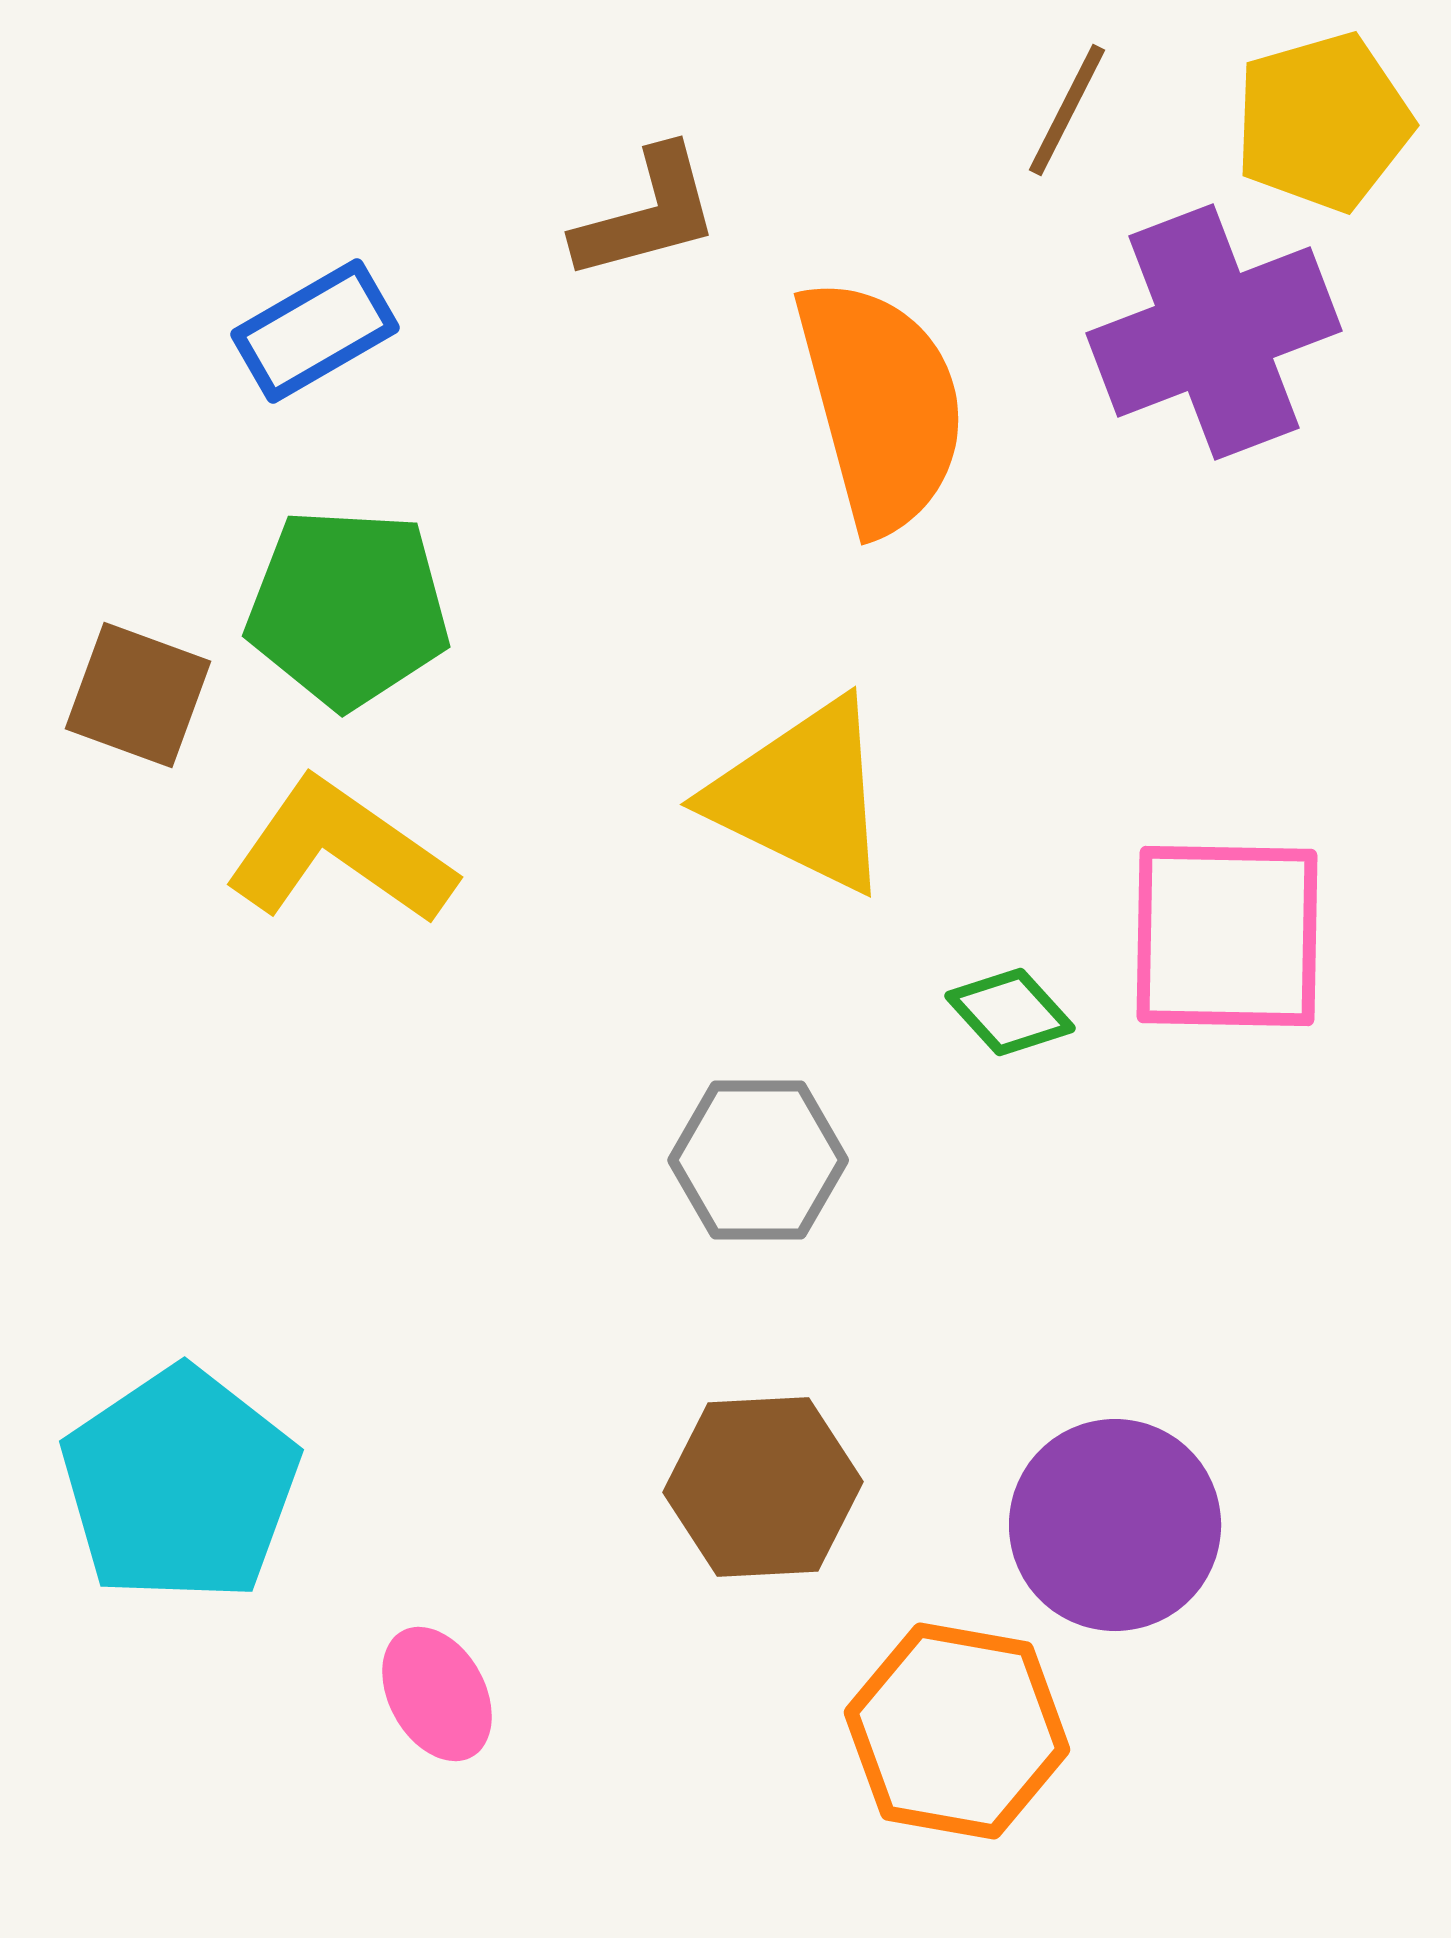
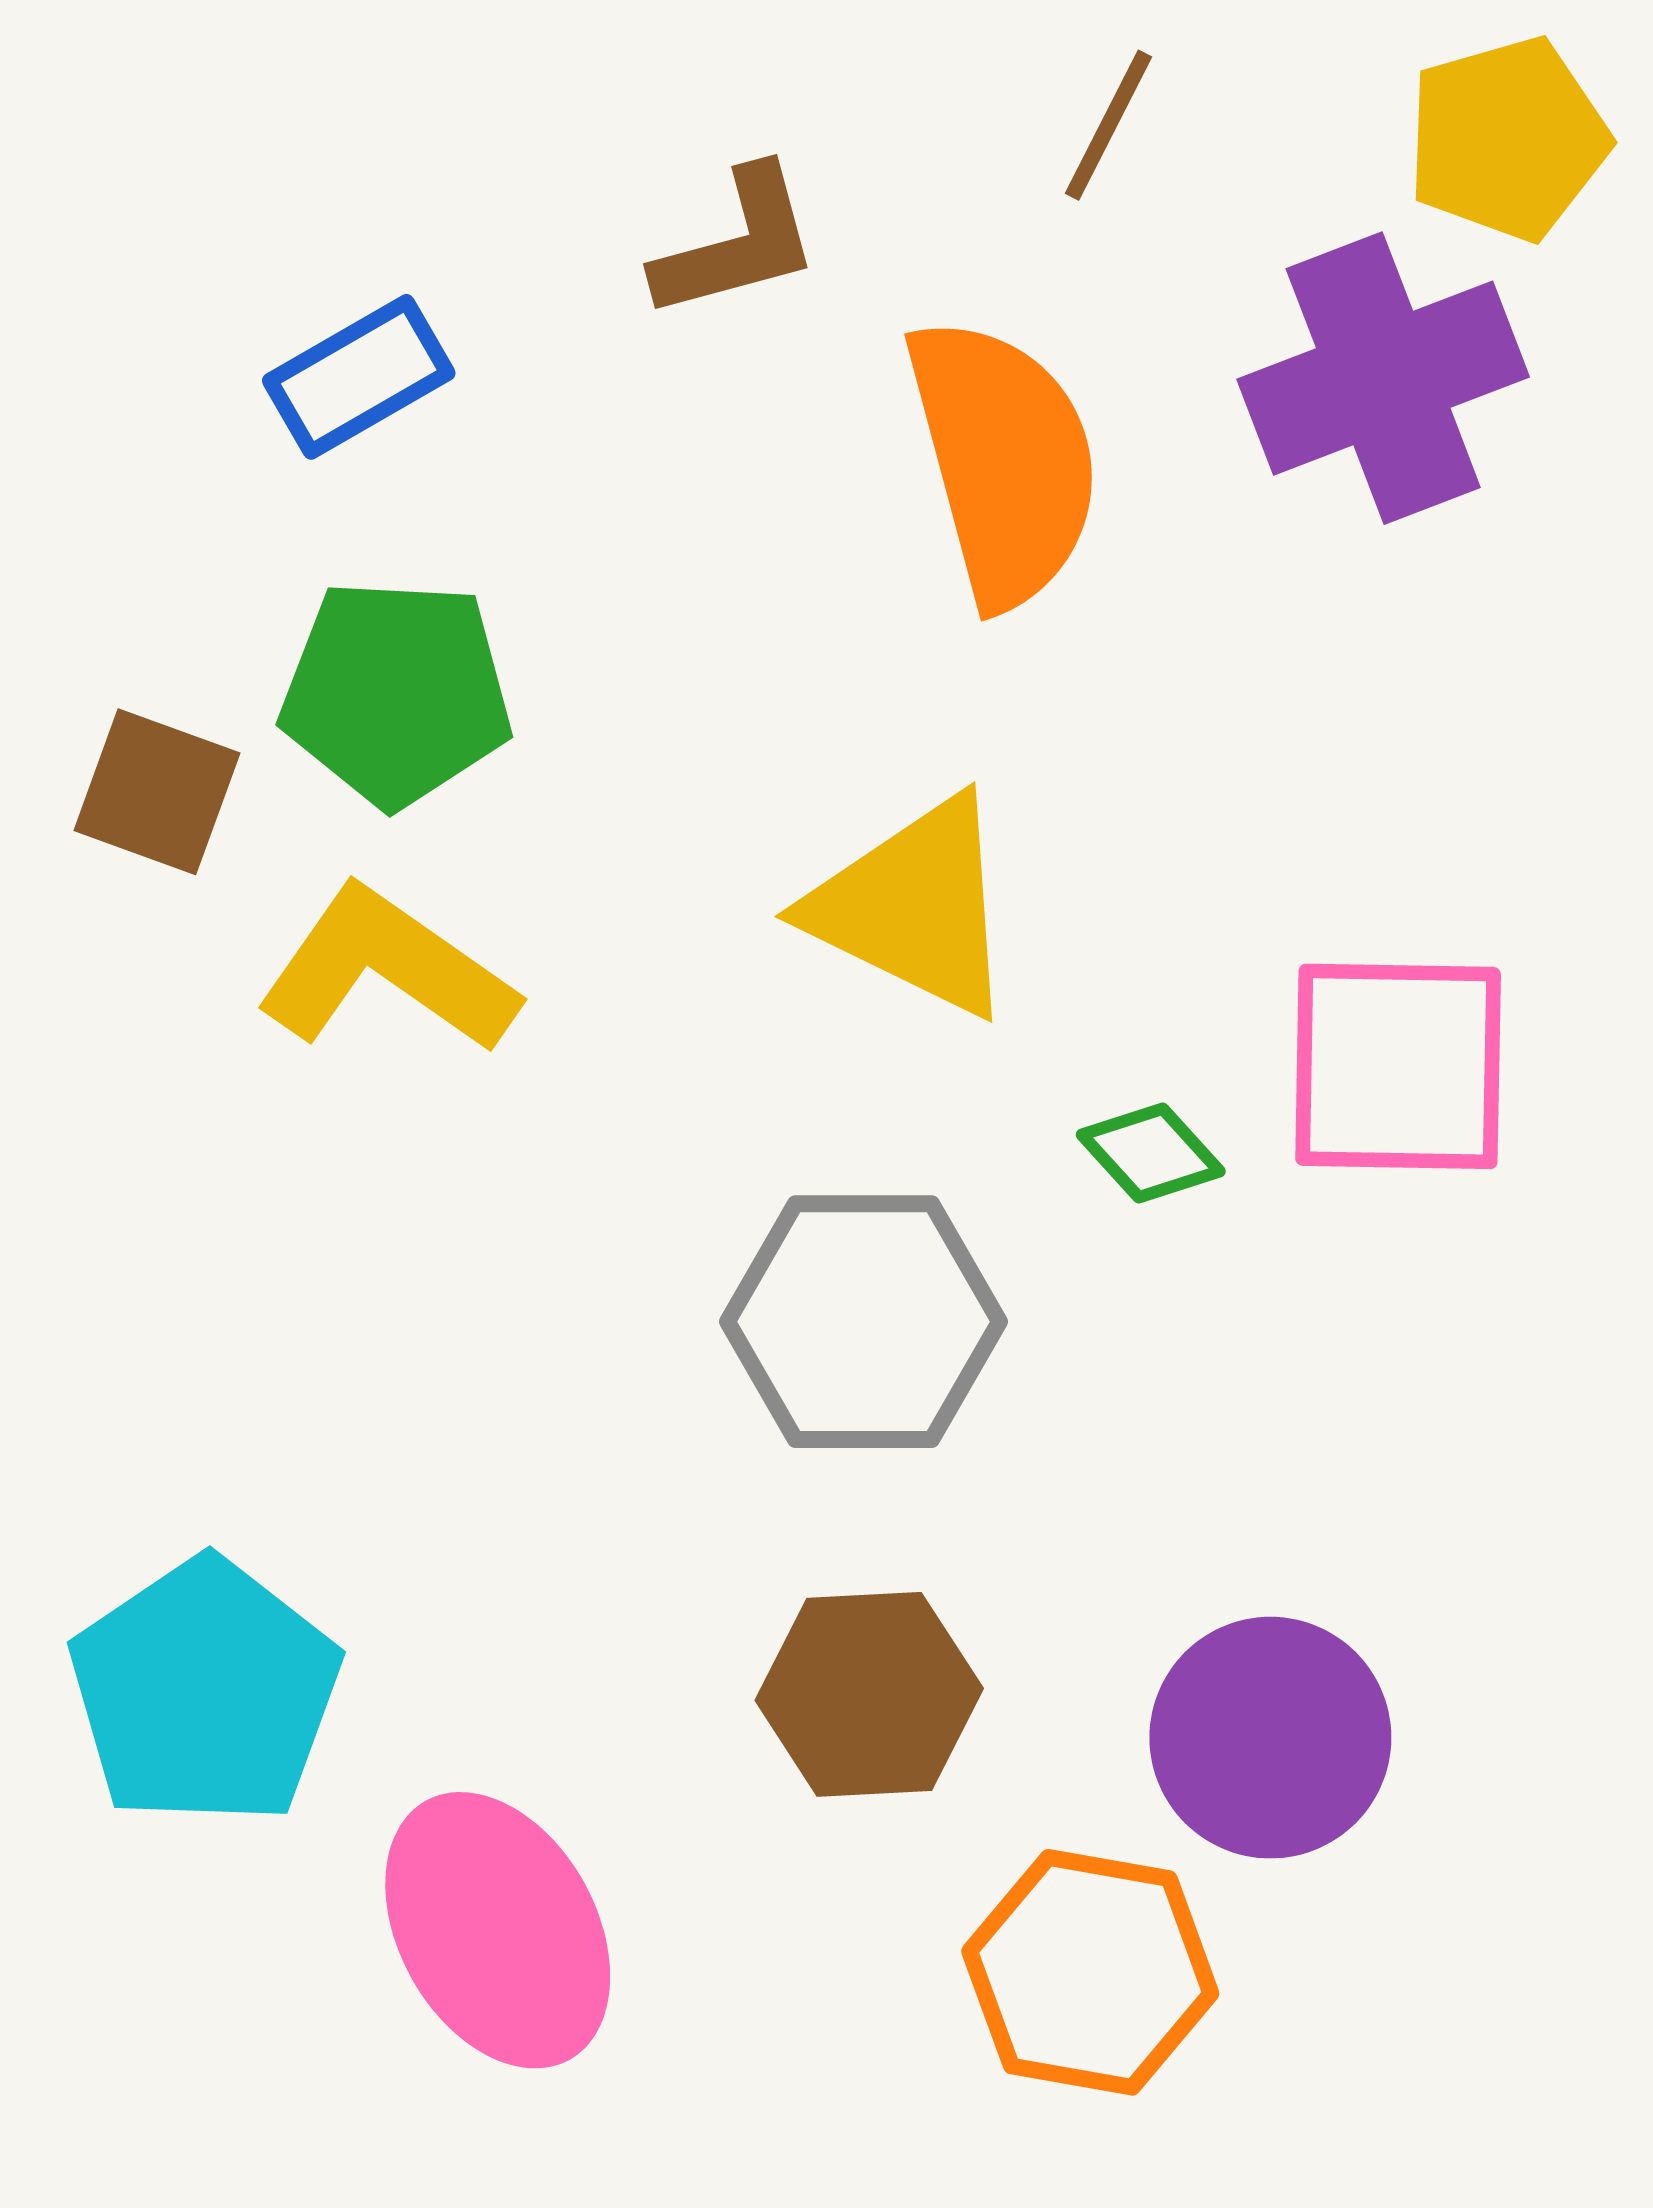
brown line: (1067, 110) -> (1109, 125), moved
gray hexagon: (758, 1160) -> (864, 1322), size x1.4
pink ellipse: (437, 1694) -> (498, 1930), size x1.8

